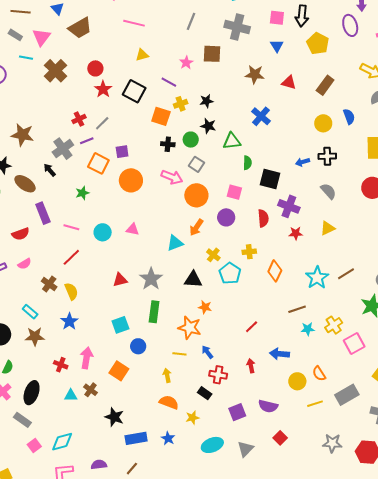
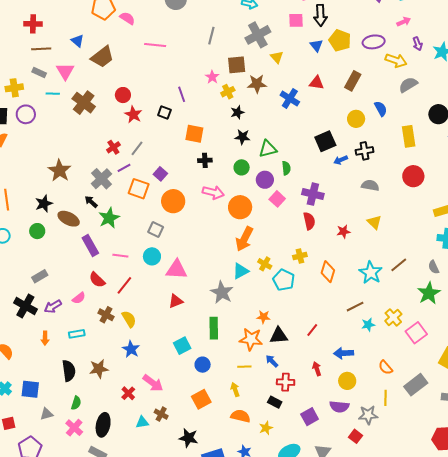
purple ellipse: (350, 25) -> (374, 42), moved, turned -75
gray cross: (237, 27) -> (258, 35), turned -35
blue triangle: (277, 46) -> (316, 45), moved
yellow triangle: (142, 55) -> (277, 57), moved, turned -48
brown star: (255, 74) -> (257, 84), moved
purple line: (169, 82) -> (182, 94), moved, turned 49
black square: (134, 91) -> (164, 112), size x0.6
yellow cross: (181, 104) -> (228, 92), moved
blue cross: (261, 116) -> (290, 99), moved
brown star: (22, 135) -> (60, 171), turned 30
green circle: (191, 140) -> (242, 167), moved
purple square: (122, 152) -> (160, 174), turned -32
gray square: (196, 164) -> (156, 229), moved
black square: (270, 179) -> (325, 141), moved, turned -30
gray semicircle: (328, 191) -> (370, 185), turned -30
pink square: (234, 192) -> (277, 199), turned 35
green star: (82, 193) -> (109, 218), moved, size x1.5
purple cross: (289, 206) -> (313, 194), moved
purple circle: (226, 217) -> (265, 180), moved
orange arrow: (196, 227) -> (244, 239), size x1.4
yellow triangle: (328, 228) -> (374, 222), turned -42
pink triangle: (132, 229) -> (176, 270), moved, size x1.6
red semicircle: (21, 234) -> (97, 280), moved, turned 72
cyan triangle: (175, 243) -> (241, 271), moved
gray star: (151, 279) -> (222, 292), moved
black triangle: (193, 280) -> (279, 336), moved
cyan rectangle: (30, 312) -> (77, 334), moved, turned -42
pink arrow: (86, 358) -> (153, 383), turned 125
red cross: (61, 365) -> (128, 393), turned 32
orange square: (119, 371) -> (201, 399), moved, turned 36
yellow circle: (297, 381) -> (347, 381), moved
yellow line: (315, 404) -> (386, 398), turned -63
gray star: (332, 443) -> (368, 415), moved

